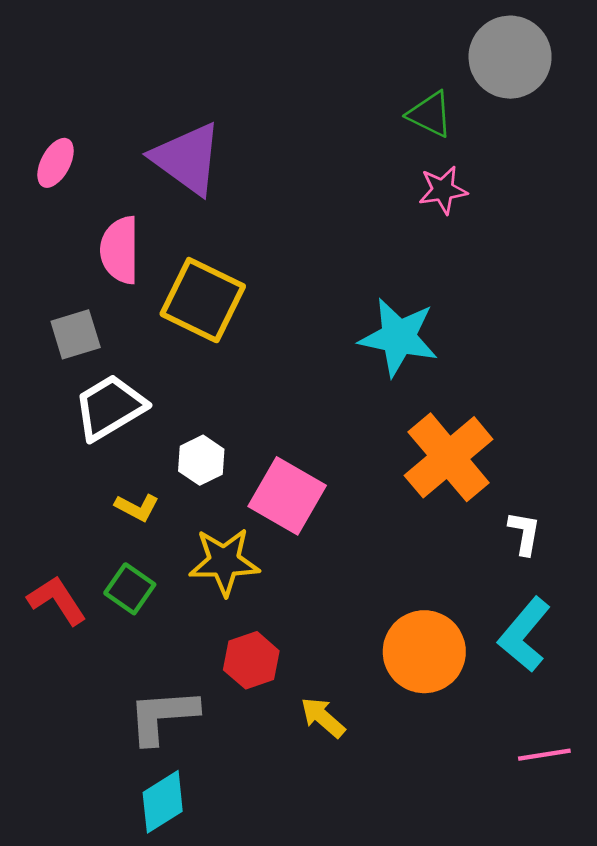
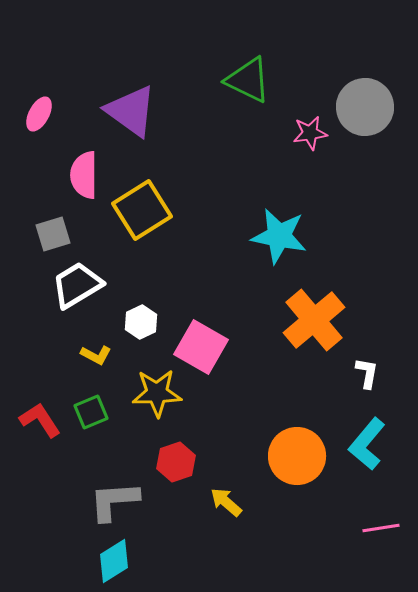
gray circle: (510, 57) -> (365, 107), moved
green triangle: (430, 114) -> (248, 80), moved, size x1.4
yellow square: (203, 300) -> (142, 210), turned 32
green square: (130, 589) -> (91, 412), turned 32

